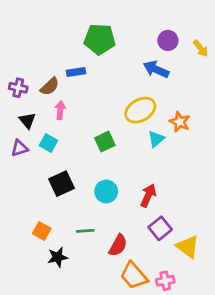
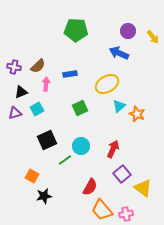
blue rectangle: (76, 72) -> (70, 74), moved
black triangle: (27, 121) -> (21, 92), turned 48
orange star: (180, 122) -> (137, 114), moved
cyan square: (48, 143) -> (37, 109), turned 32
green line: (85, 231) -> (65, 160), moved, turned -32

